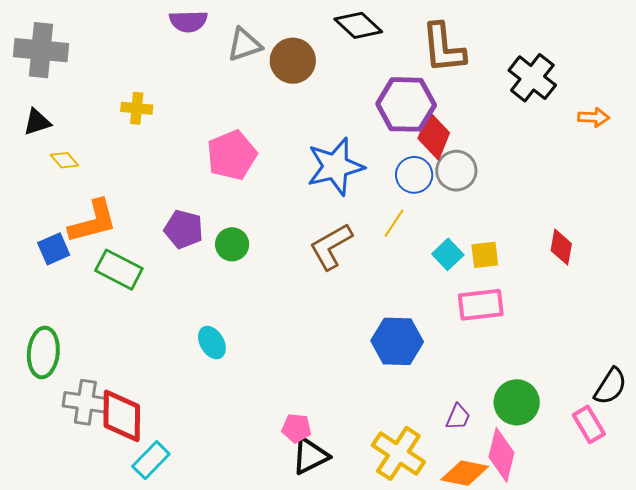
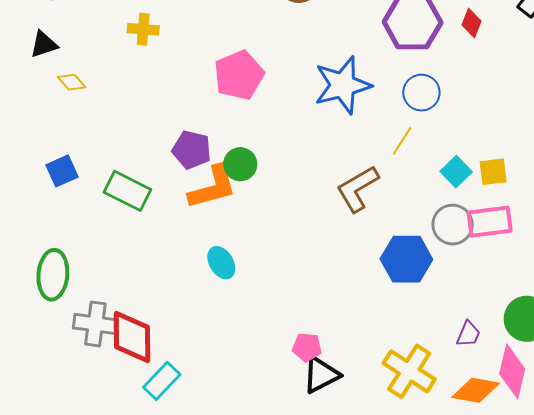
red diamond: (434, 136) -> (472, 23), moved, size x0.6
gray circle: (456, 171) -> (453, 225), moved
orange L-shape: (93, 221) -> (213, 187), moved
brown L-shape: (331, 246) -> (358, 189), moved

